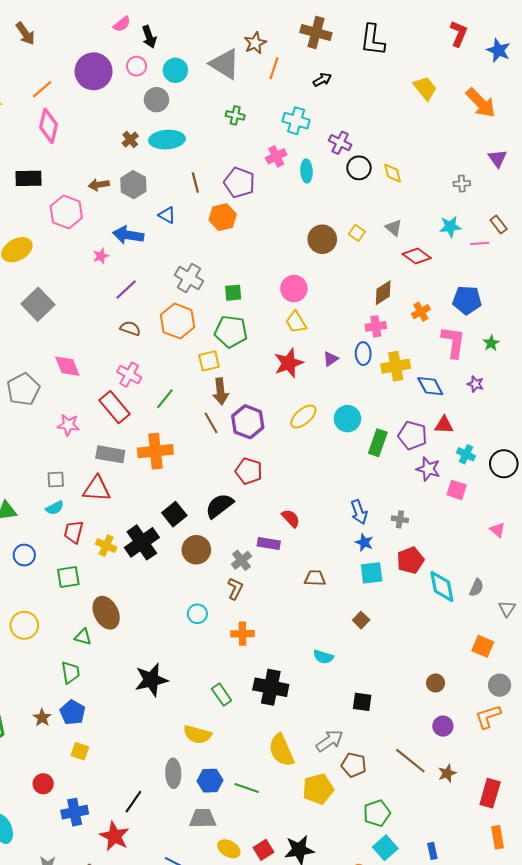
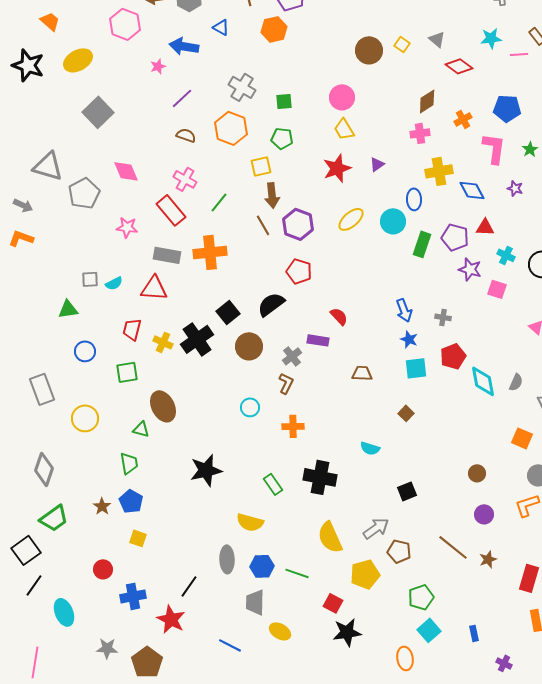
green pentagon: (231, 332) -> (282, 138), size x0.7
blue ellipse: (363, 354) -> (414, 199), moved
gray square: (56, 479) -> (90, 279), moved
cyan semicircle: (55, 508) -> (114, 283), moved
black square: (362, 702) -> (407, 491), turned -30
gray trapezoid: (203, 818) -> (255, 602), turned -88
red square: (263, 850) -> (333, 603), moved, turned -30

